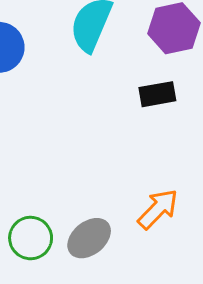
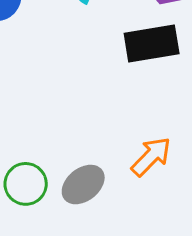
black rectangle: (157, 94) -> (152, 44), size x1.5

